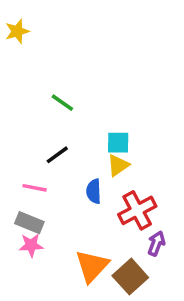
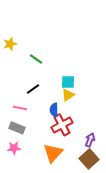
yellow star: (17, 31) -> (10, 44), moved
red cross: (137, 210) -> (62, 125), moved
pink star: (31, 245) -> (14, 148), moved
brown square: (130, 277) -> (89, 159), moved

